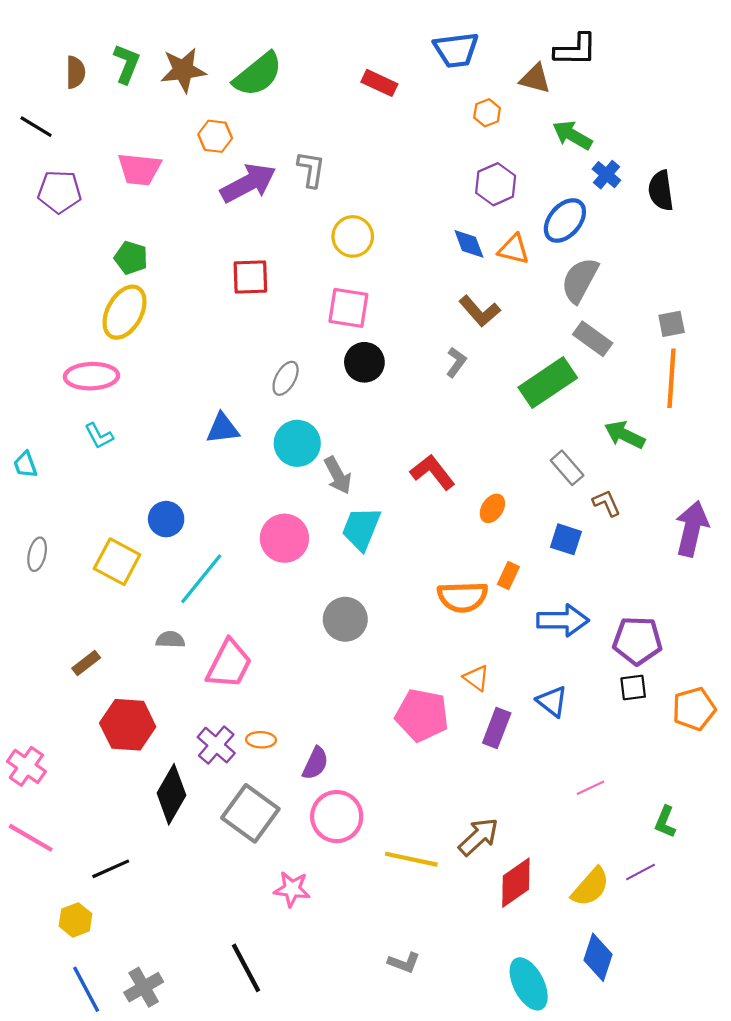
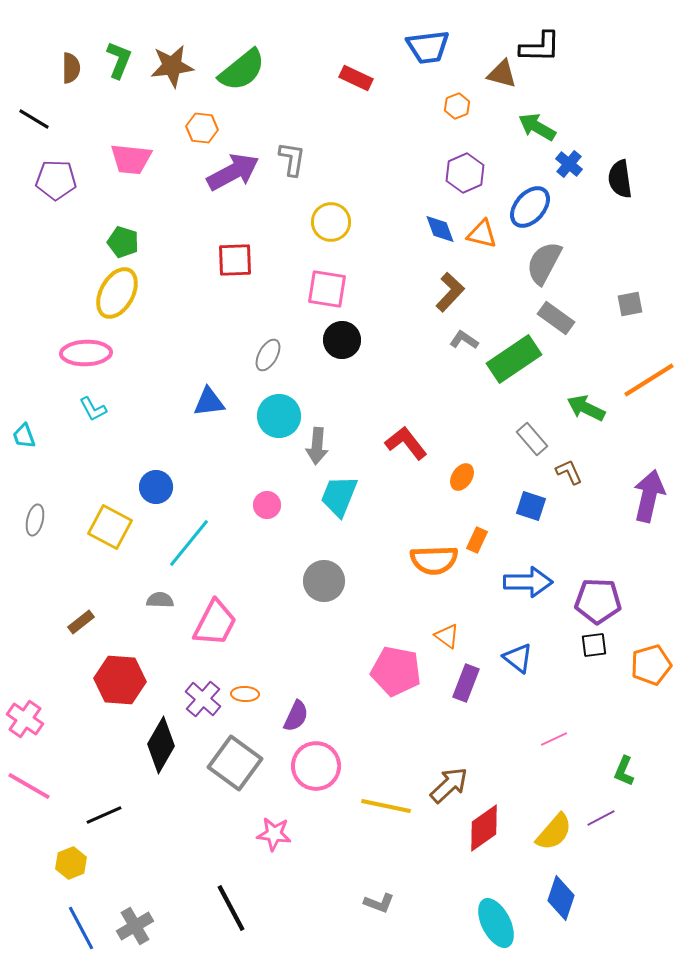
brown L-shape: (480, 311) -> (450, 292), turned -96
gray L-shape: (456, 362) -> (464, 340), moved, turned -92
orange line: (672, 378) -> (649, 380), moved, turned 54
gray arrow: (338, 475) -> (317, 446), turned 33
pink circle: (284, 538) -> (267, 505), size x0.6

